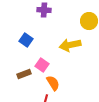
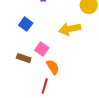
brown rectangle: (24, 74) -> (24, 58), turned 40

